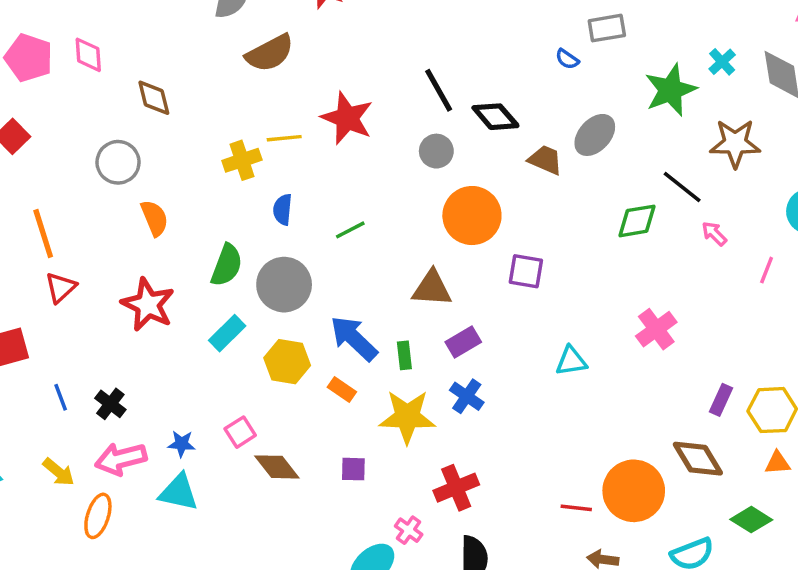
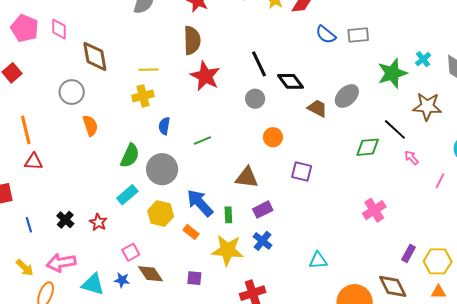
brown semicircle: (270, 53) -> (192, 40), moved, turned -68
blue semicircle: (567, 59) -> (326, 35), moved, size x1.5
brown diamond: (154, 98) -> (95, 56), size x1.4
yellow line: (284, 138) -> (148, 70), moved
orange circle: (472, 216) -> (273, 137), size x0.6
red triangle: (61, 287) -> (34, 162), turned 42
red star: (148, 305) -> (98, 222), moved, size x0.6
cyan triangle: (571, 361) -> (318, 260), moved
black cross: (110, 404) -> (65, 220), moved
blue star: (182, 444) -> (122, 280), moved

